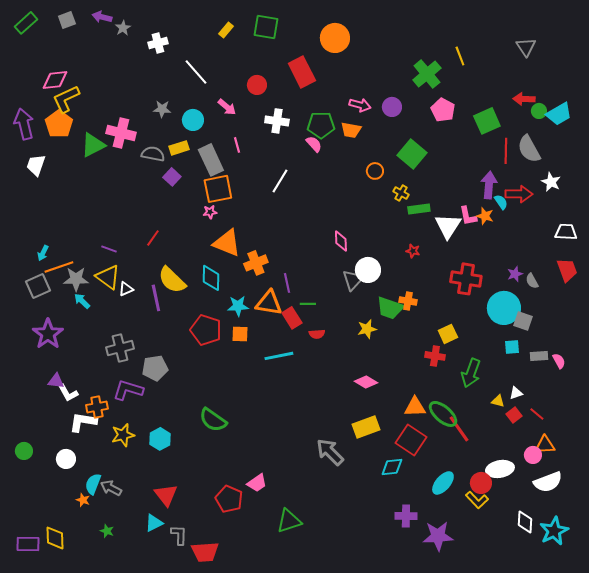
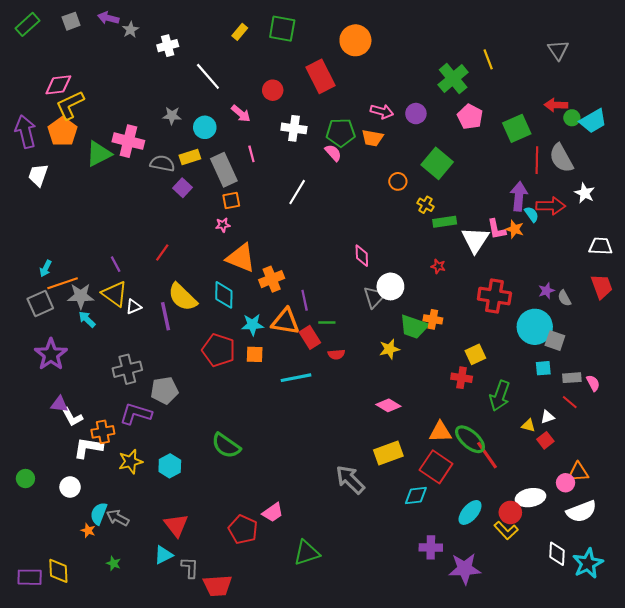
orange square: (218, 189) -> (231, 201), size x0.6
purple line: (109, 249) -> (116, 264), turned 42
red line: (537, 414) -> (570, 402), moved

